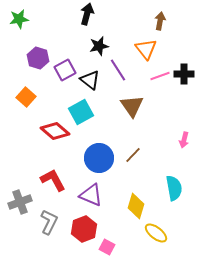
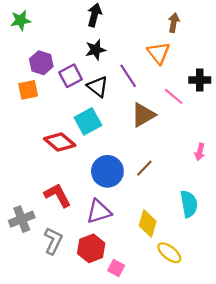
black star: (99, 46) -> (96, 50), moved
pink line: (160, 76) -> (174, 96), moved, turned 60
orange square: (26, 97) -> (28, 90), moved, turned 36
brown triangle: (132, 106) -> (143, 115), turned 35
purple triangle: (91, 195) -> (99, 211), turned -40

